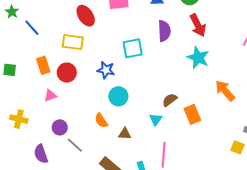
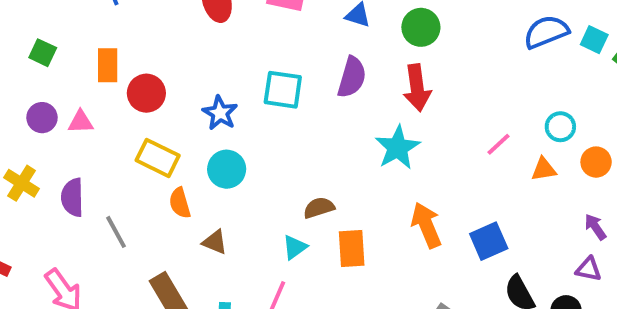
yellow rectangle: (73, 42) -> (158, 158), moved
pink triangle: (50, 96) -> (81, 122), moved
yellow cross: (19, 119) -> (22, 183), moved
cyan triangle: (156, 119) -> (295, 247), moved
purple circle: (60, 127) -> (42, 118), moved
purple semicircle: (41, 154) -> (72, 197), moved

